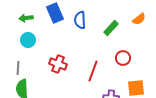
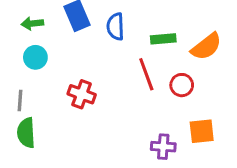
orange semicircle: (139, 19) -> (206, 47), moved, size x1.5
green rectangle: (111, 28) -> (163, 39), turned 42
red line: (93, 71) -> (146, 74), moved, turned -40

